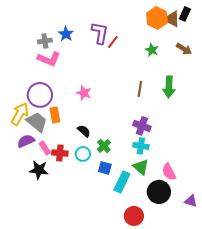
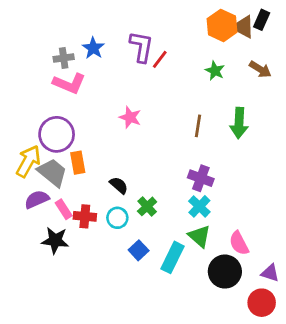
pink star: (84, 93) -> (130, 117), moved
cyan cross: (141, 146) -> (199, 206), turned 35
blue square: (105, 168) -> (139, 250), moved, turned 32
purple triangle: (191, 201) -> (270, 273), moved
red circle: (134, 216) -> (262, 303), moved

